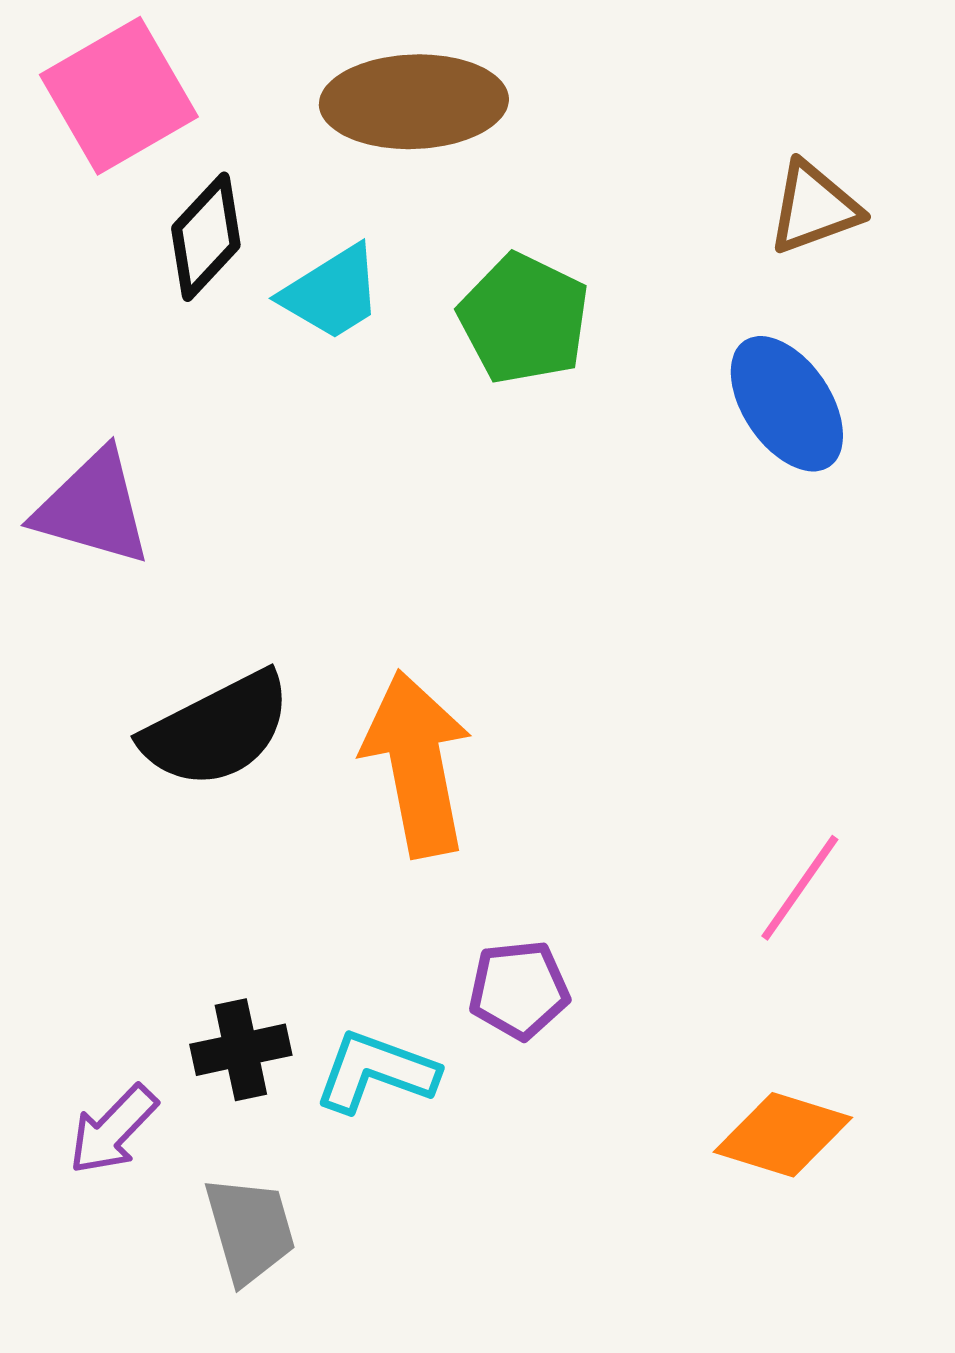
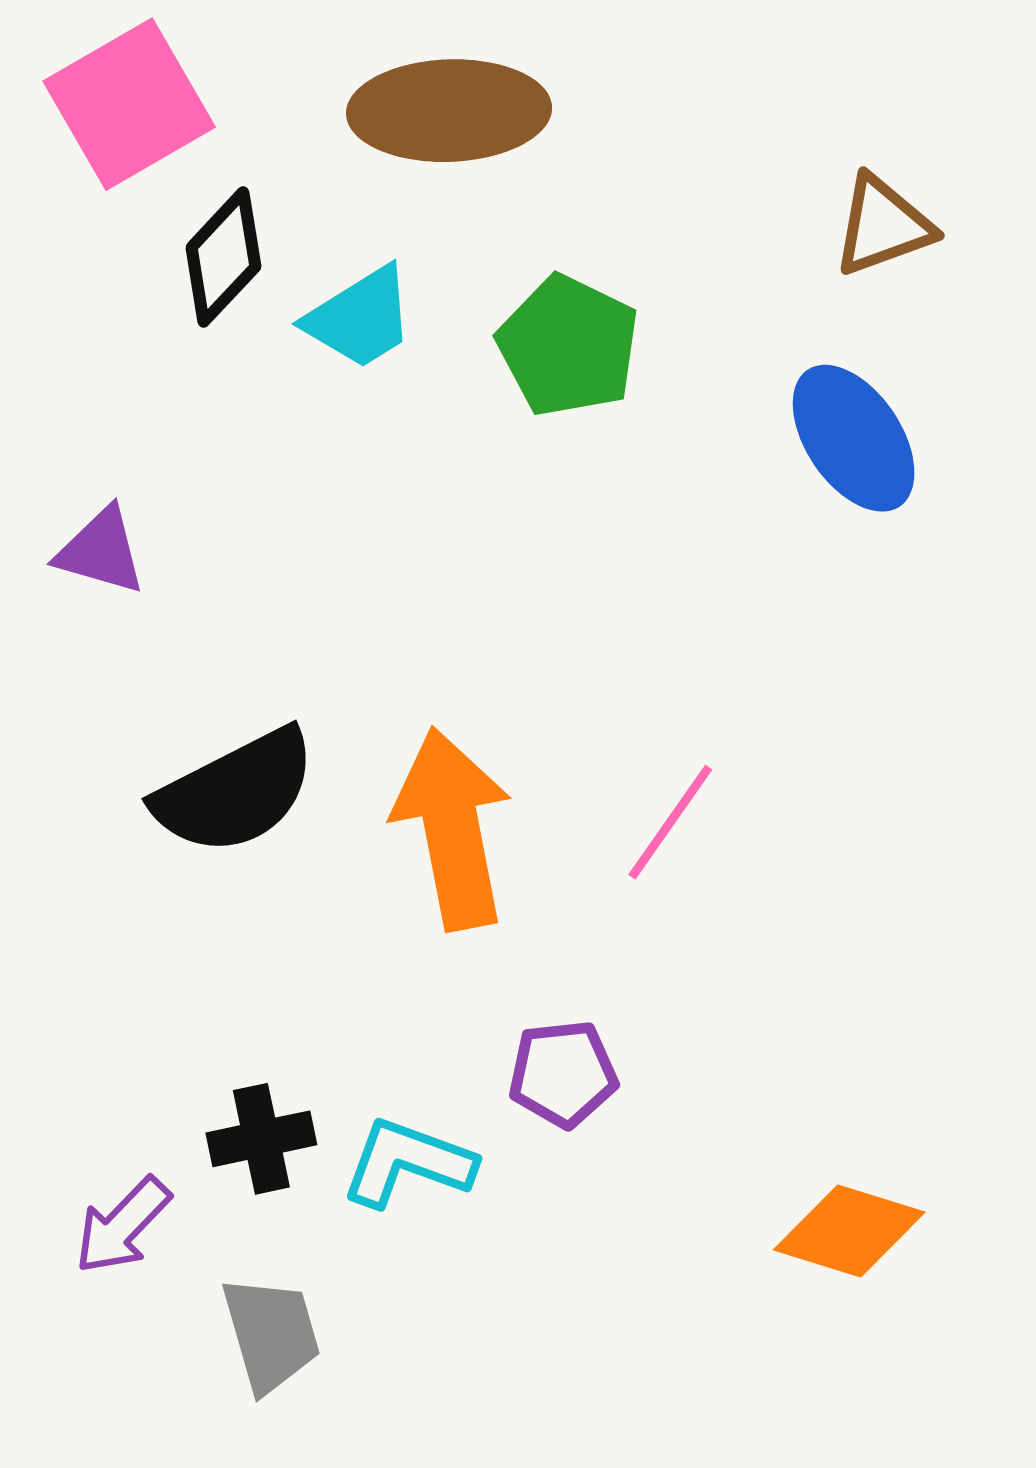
purple triangle: (93, 508) -> (101, 551), size x0.7
pink line: (800, 888) -> (670, 822), moved

